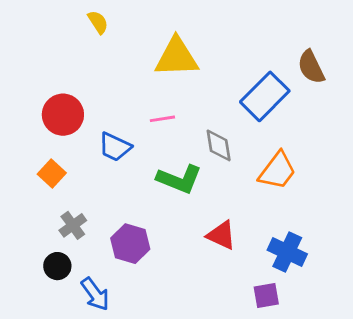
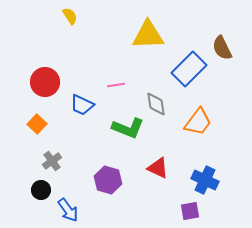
yellow triangle: (176, 57) -> (148, 35), moved
purple hexagon: (130, 244) -> (108, 180), moved

